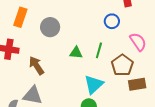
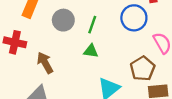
blue circle: (112, 21) -> (134, 18), size x1.5
green line: (99, 50) -> (92, 25), moved

